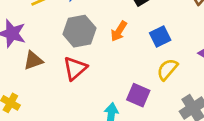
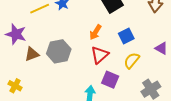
gray hexagon: (79, 31) -> (59, 51), moved
red triangle: (75, 68) -> (100, 55), moved

